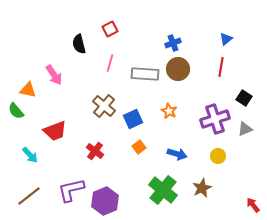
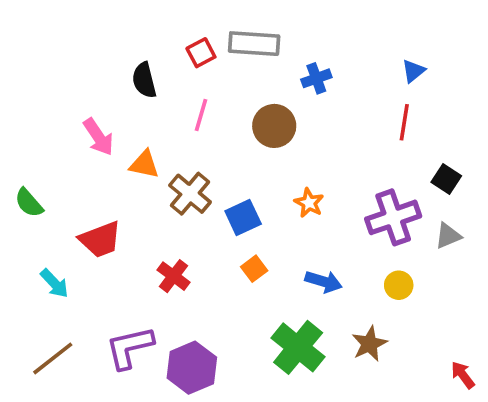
brown circle: (178, 69) -> (274, 126), moved
gray rectangle: (145, 74) -> (254, 44), moved
orange triangle: (28, 90) -> (144, 164), moved

